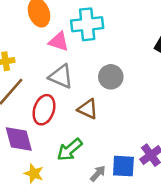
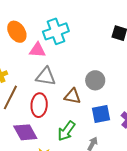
gray circle: (111, 77) -> (95, 80), moved
blue square: (123, 166) -> (101, 114), moved

